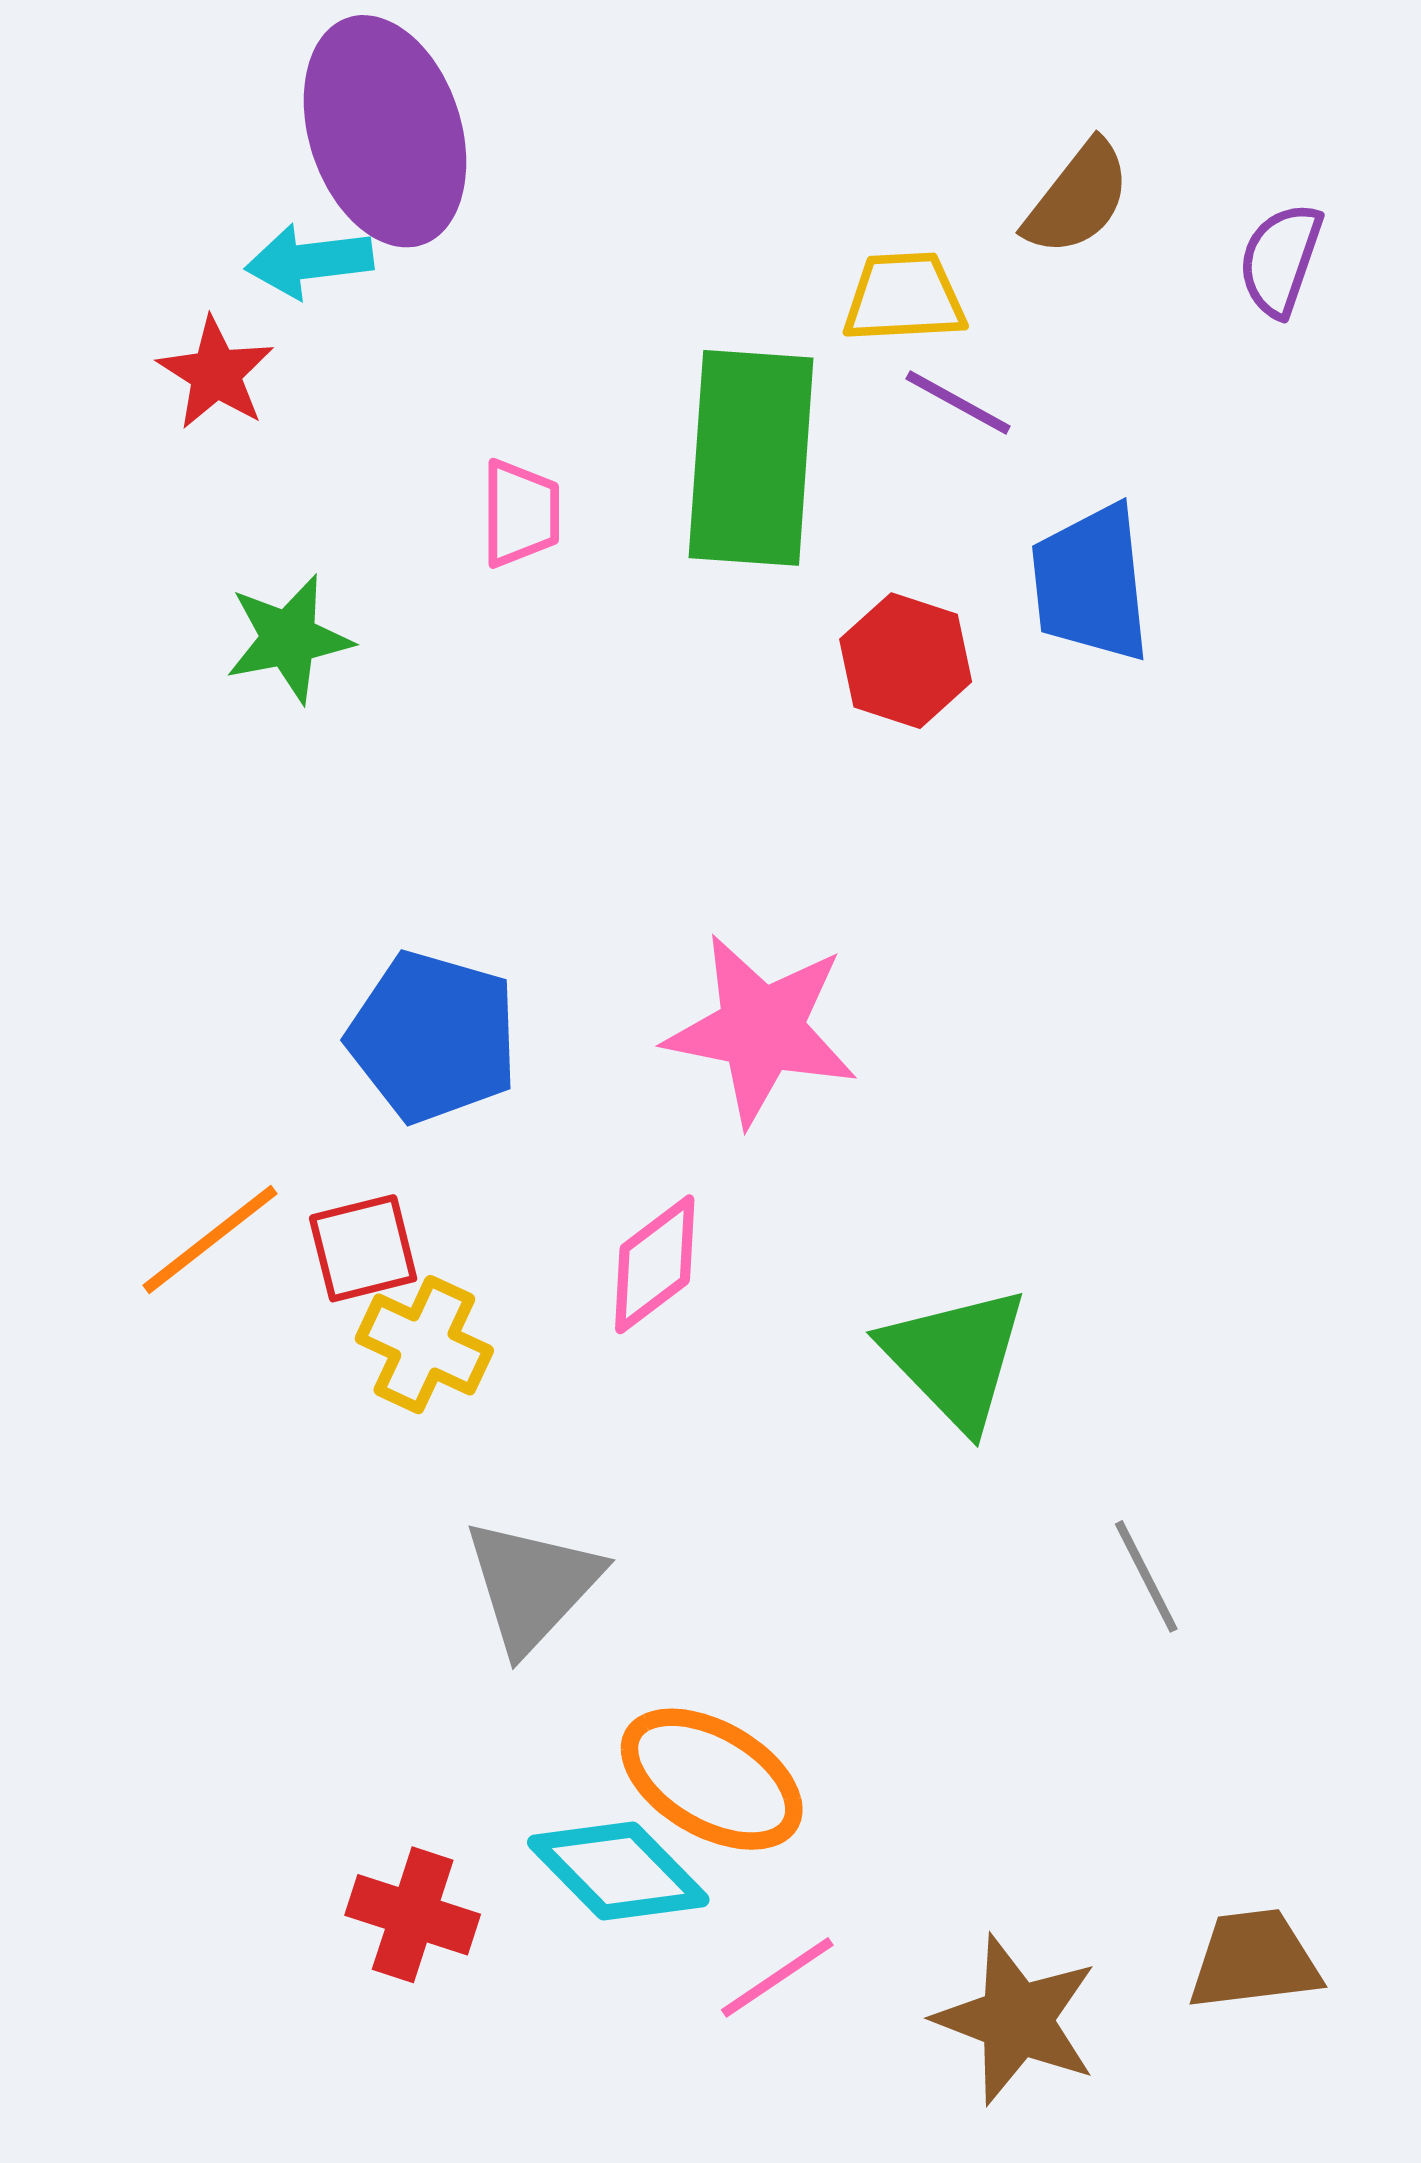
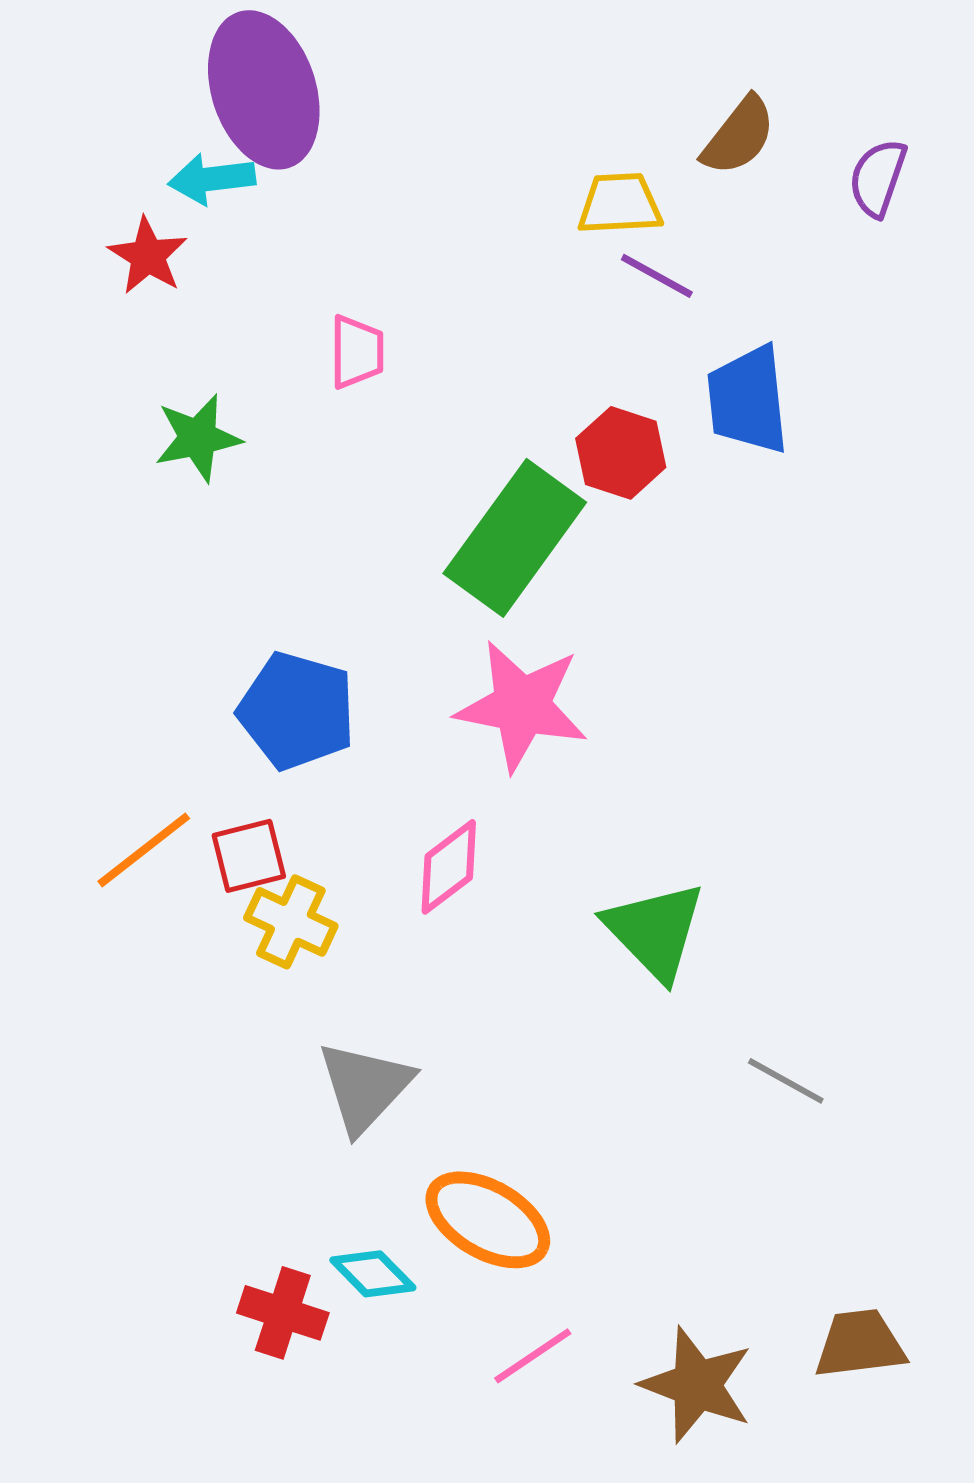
green rectangle: (751, 458) -> (515, 538), moved, turned 32
gray line: (1146, 1576) -> (786, 1081), turned -34
cyan diamond: (618, 1871) -> (373, 1274), moved, size x0.7

